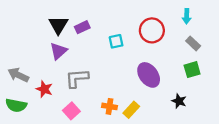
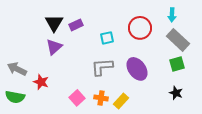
gray rectangle: (193, 43) -> (178, 40), size x1.6
gray L-shape: (77, 78) -> (102, 67), moved
black star: (179, 101) -> (176, 93), moved
pink square: (71, 111) -> (77, 98), moved

